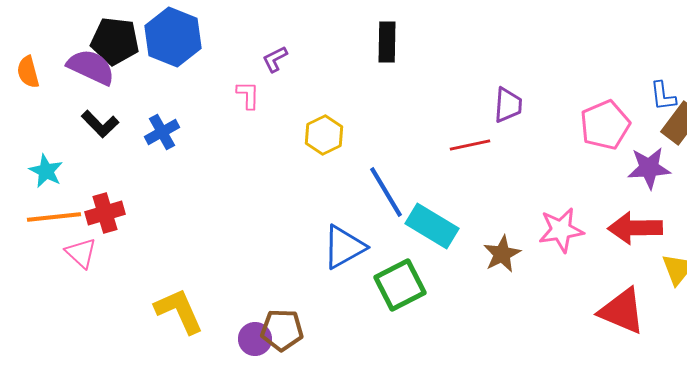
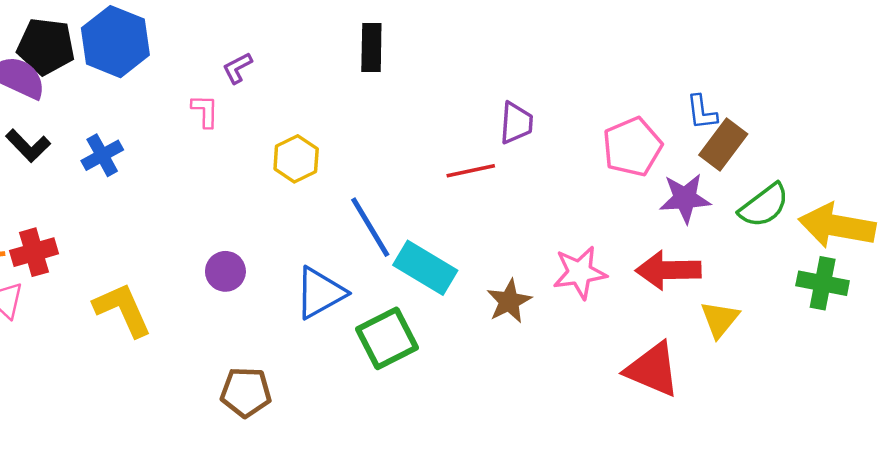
yellow L-shape: (179, 311) -> (123, 310), moved
purple circle: (255, 339) -> (225, 271), moved

